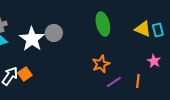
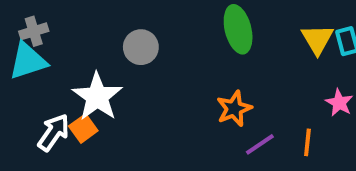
yellow triangle: (143, 29) -> (317, 39), turned 36
white star: (32, 39) -> (97, 97), moved

